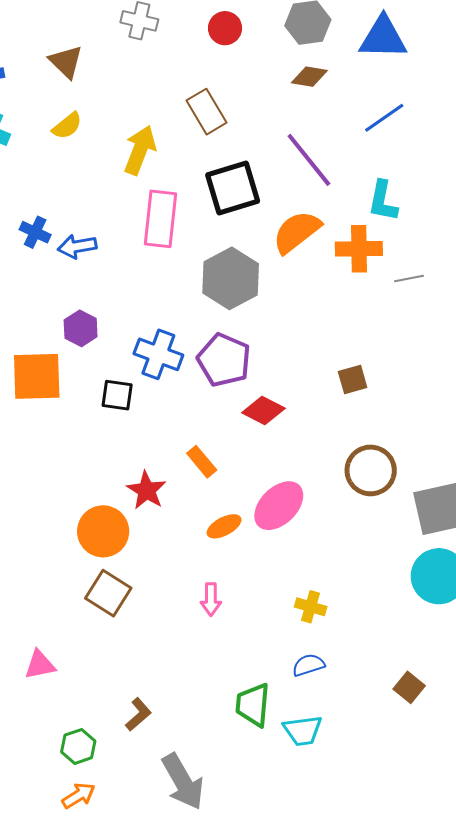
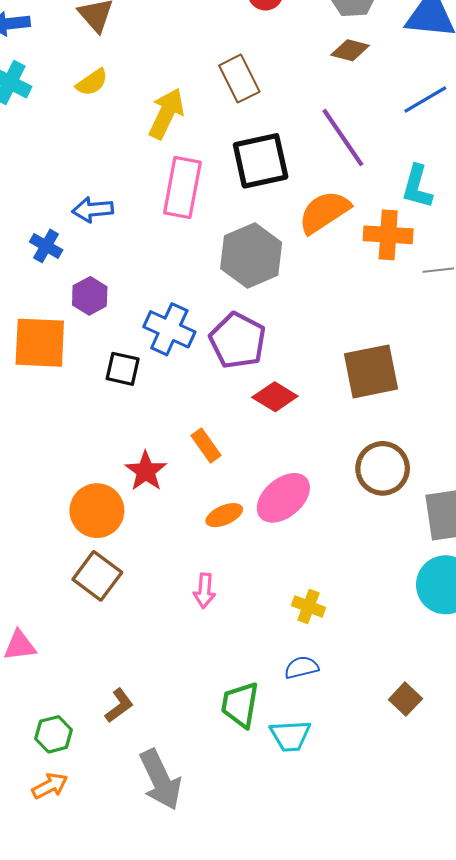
blue cross: (35, 232) -> (46, 246), moved
brown square: (353, 379) -> (371, 371), size x1.8

